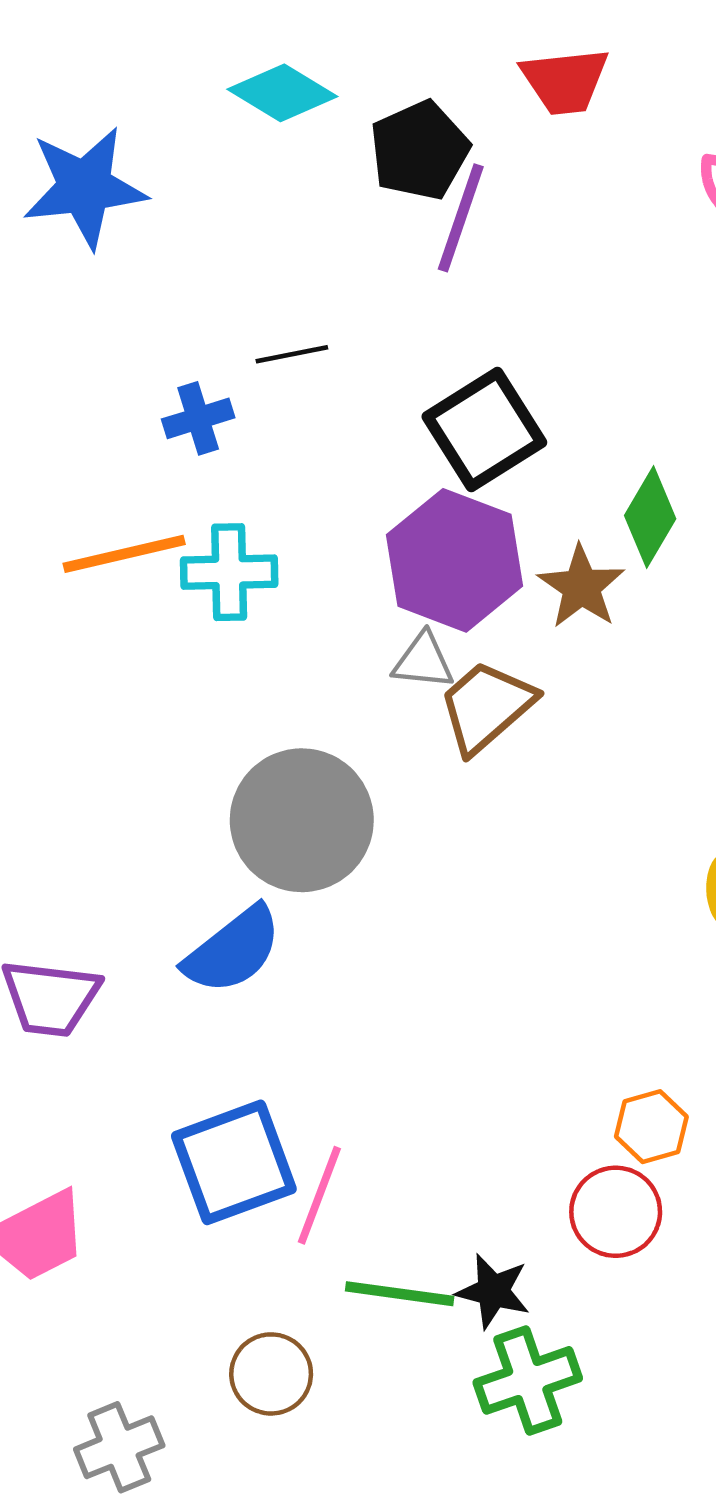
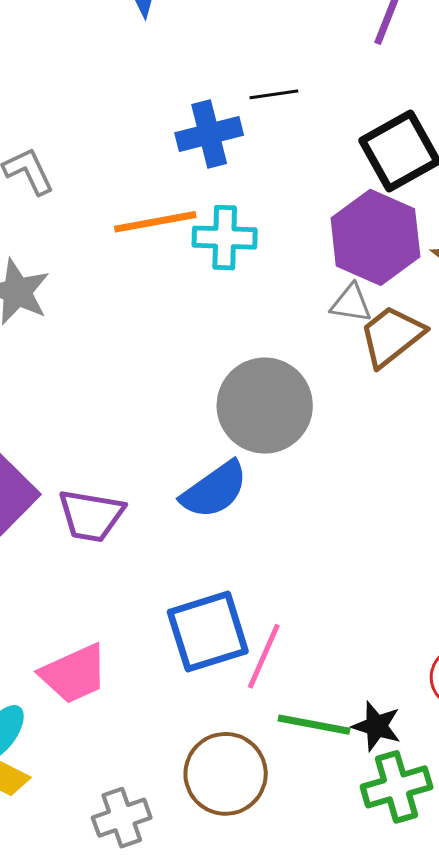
blue cross: (198, 418) -> (209, 134), size x1.4
brown circle: (271, 1374) -> (226, 774), size x1.5

